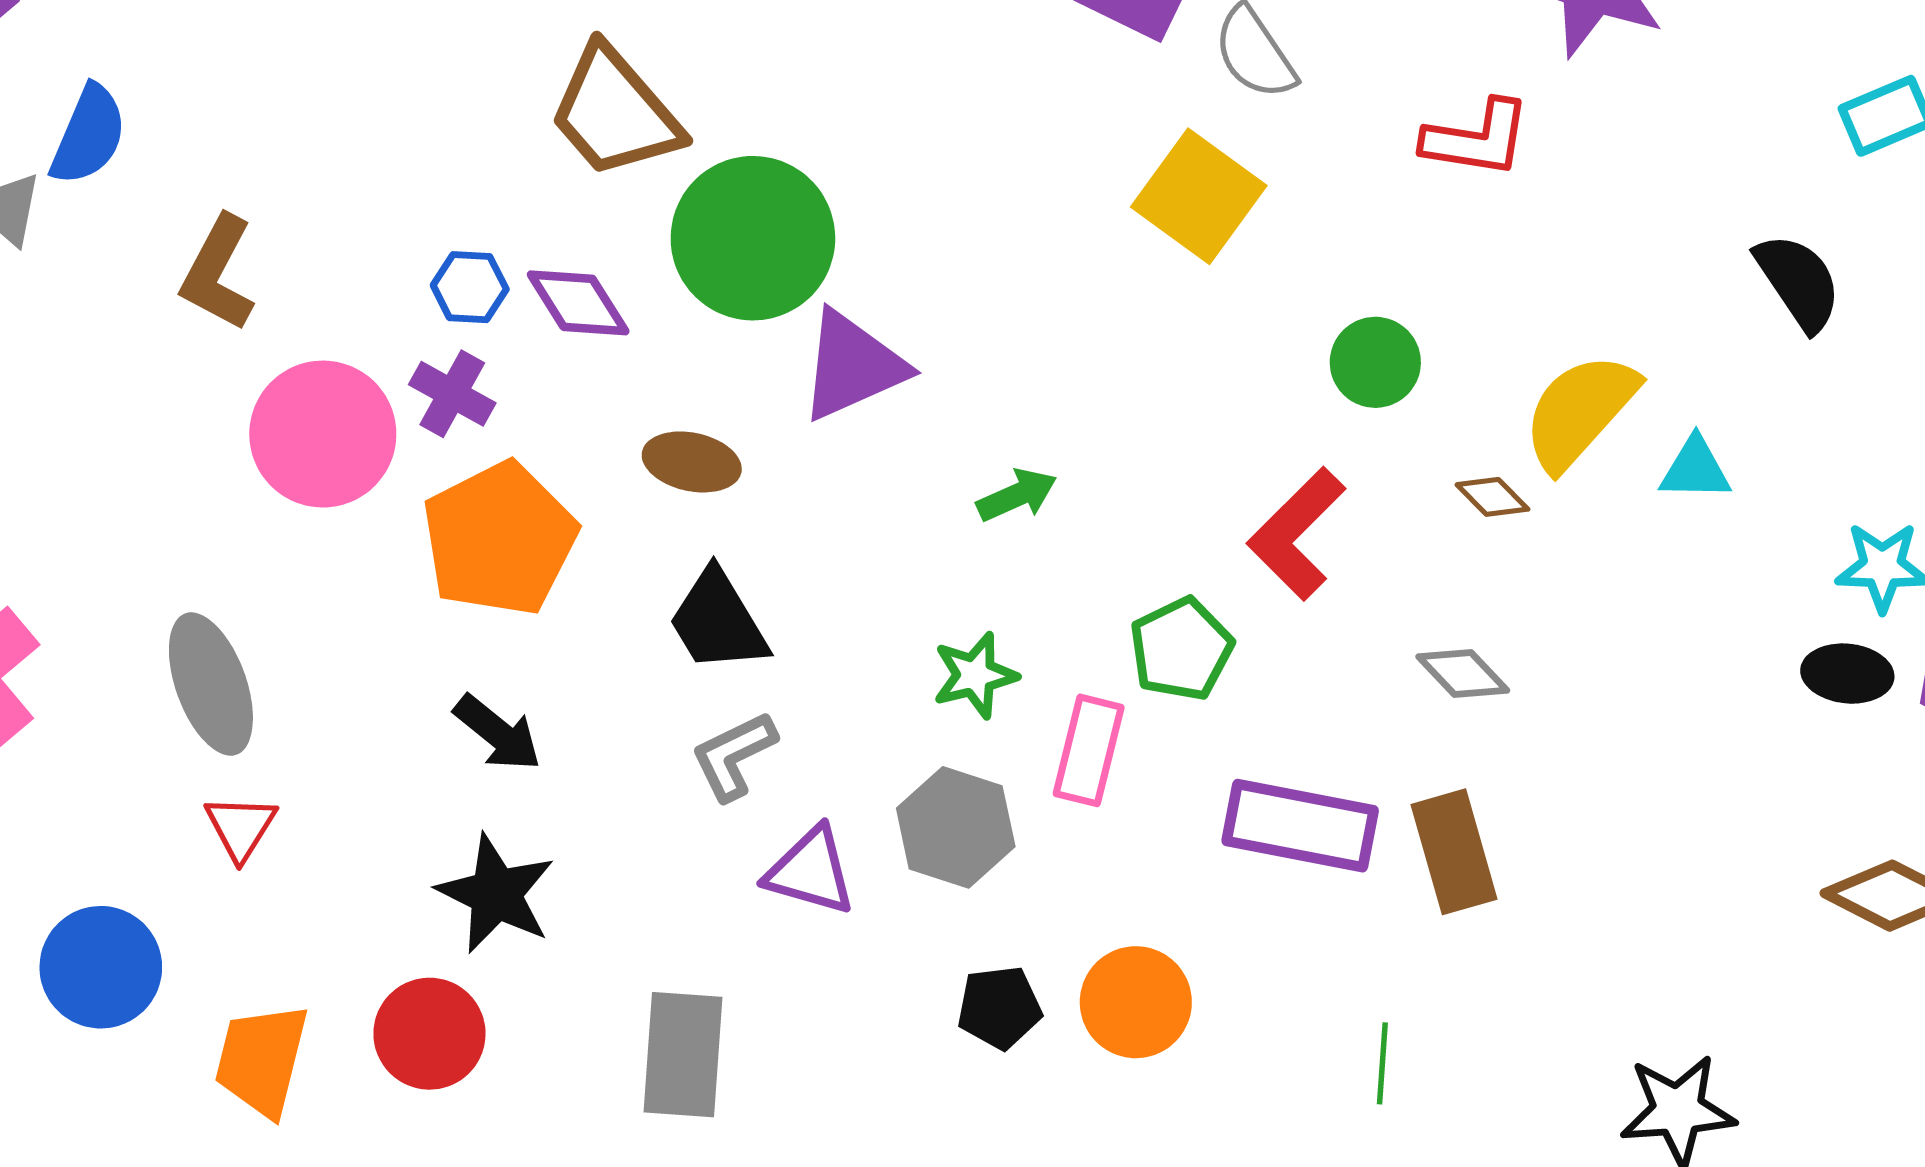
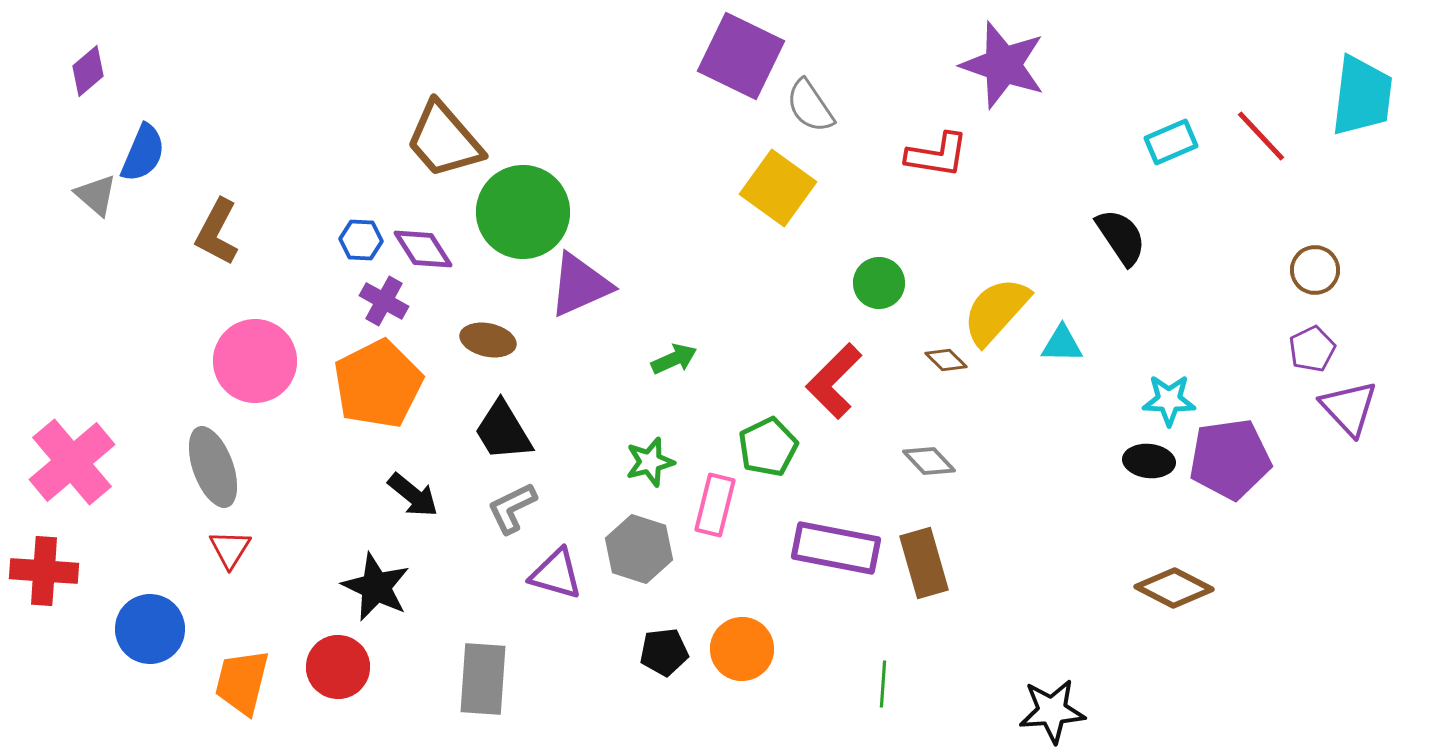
purple cross: (452, 394) -> (384, 301), moved
pink circle: (323, 434) -> (255, 361), moved
black arrow: (498, 733) -> (413, 495), moved

